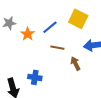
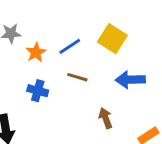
brown arrow: (75, 64) -> (106, 118), moved
blue cross: (35, 77) -> (38, 91), moved

